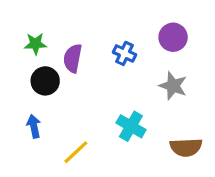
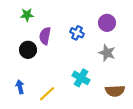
green star: (35, 44) -> (27, 15), moved
blue arrow: (34, 126) -> (20, 87), moved

